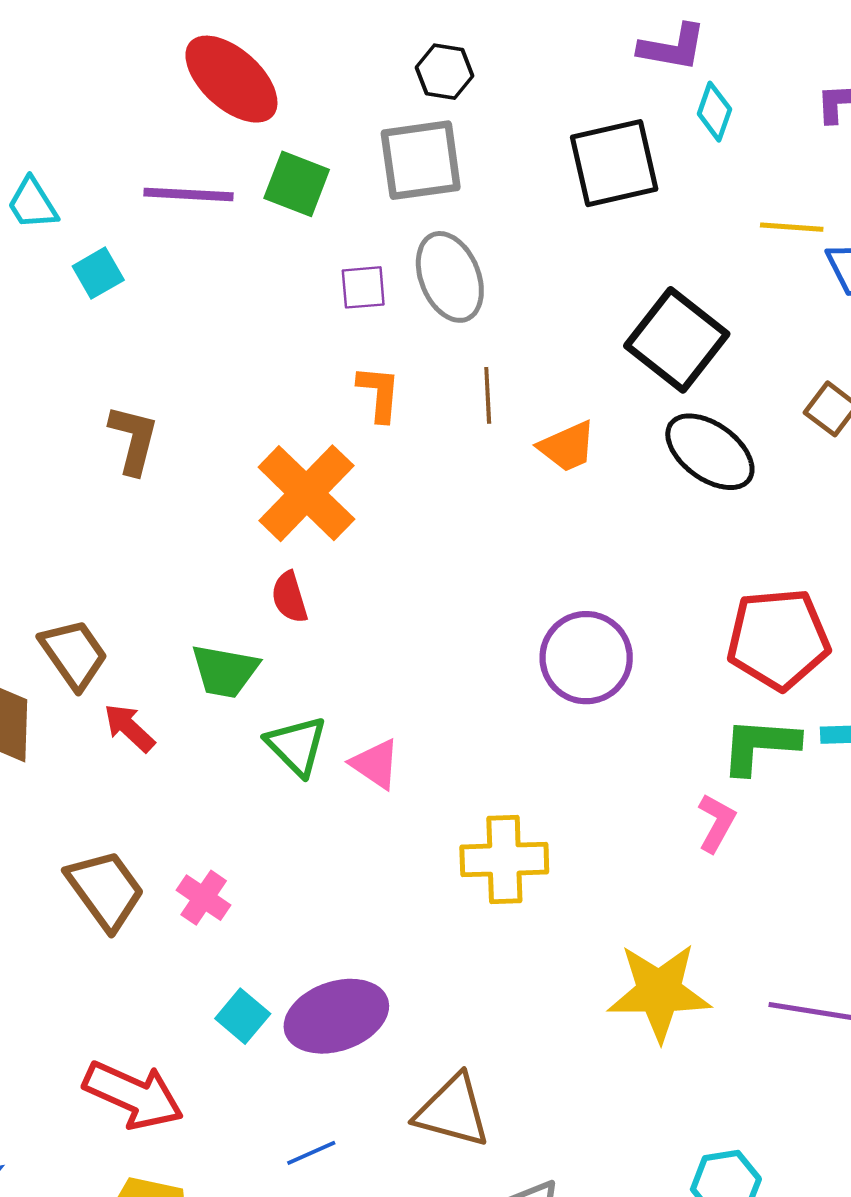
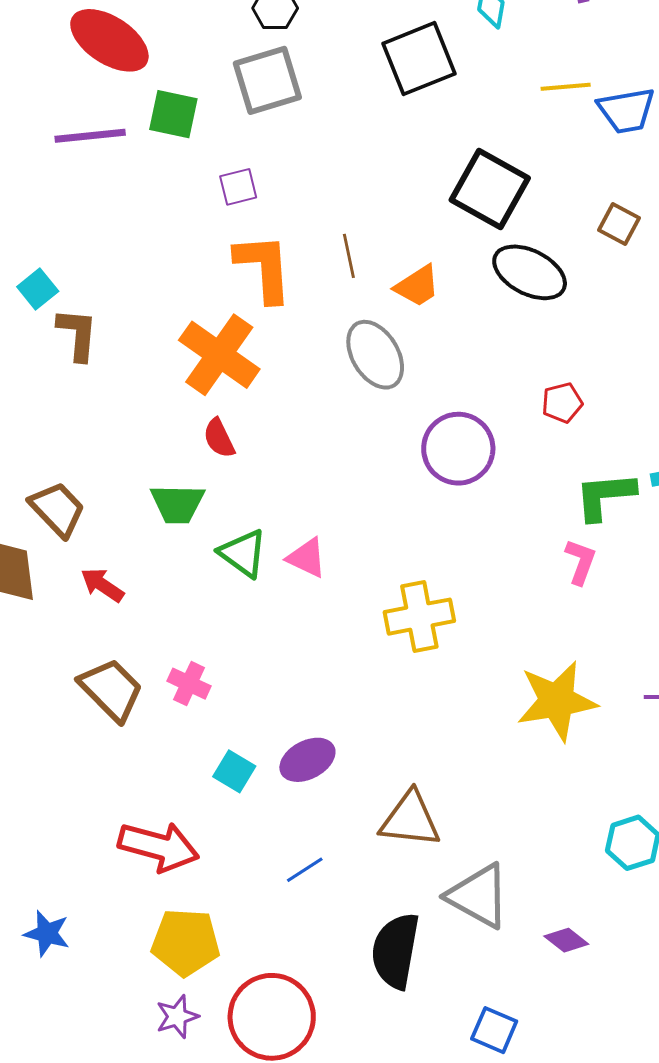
cyan square: (98, 273) -> (38, 289), moved
gray ellipse: (450, 277) -> (375, 355), moved
orange L-shape: (379, 393) -> (264, 268), size x1.6
red pentagon: (778, 639) -> (562, 403), moved, size x0.5
red arrow: (129, 728) -> (102, 585), moved
purple ellipse: (336, 1016) -> (307, 760), size x0.7

